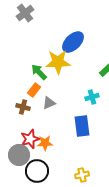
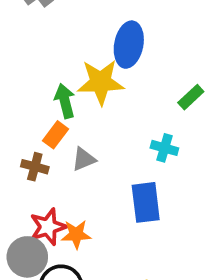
blue ellipse: (73, 42) -> (129, 45), turned -35
green arrow: (39, 72) -> (65, 101), turned 30
cyan cross: (92, 97) -> (164, 148), turned 32

